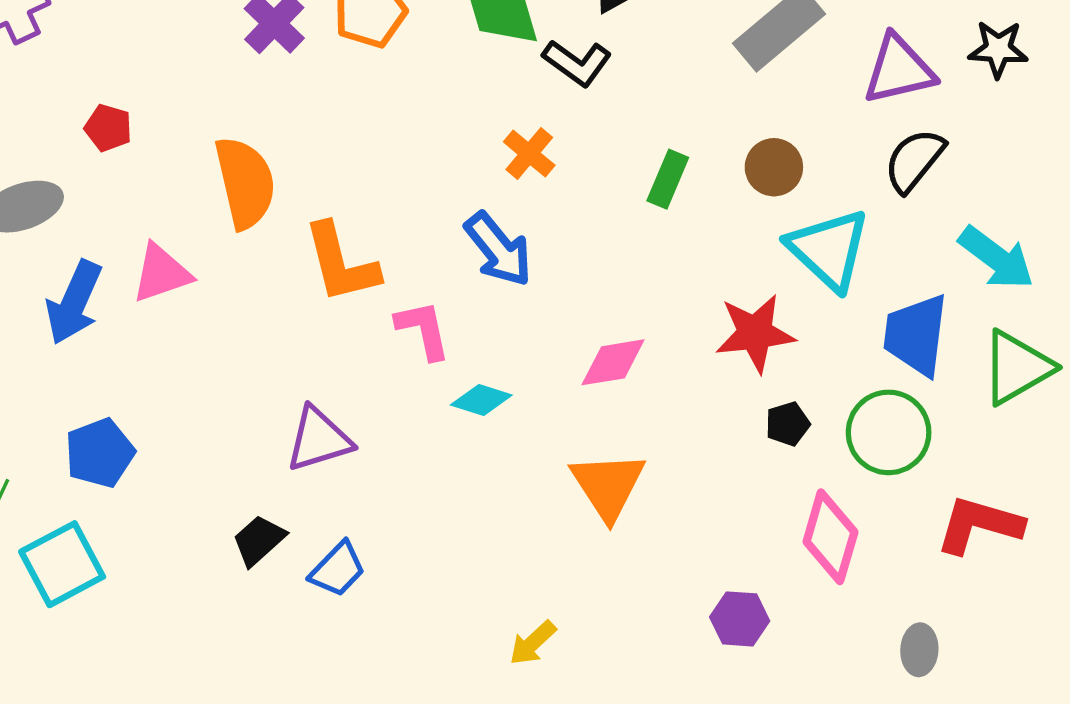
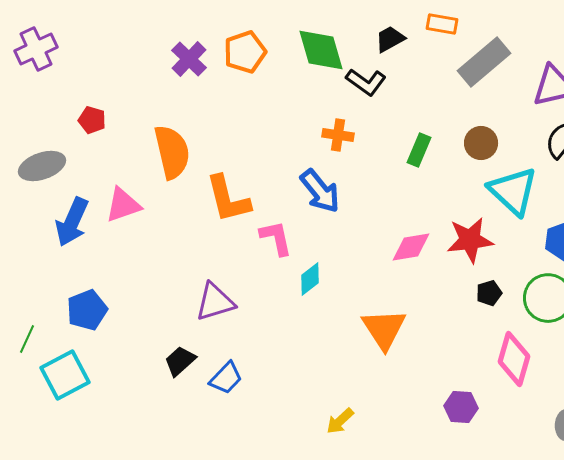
orange cross: (529, 154) -> (338, 135), turned -32
pink diamond: (613, 362) -> (411, 247), moved
cyan diamond: (481, 400) -> (310, 279), turned -56

